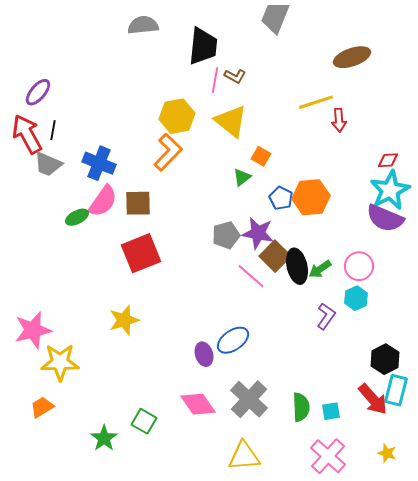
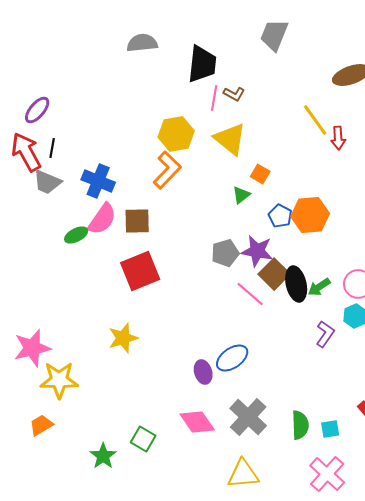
yellow line: (316, 102) -> (315, 120), turned 72

